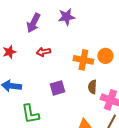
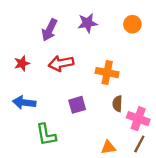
red arrow: (43, 52) -> (61, 63), size x1.5
orange circle: (105, 56) -> (132, 24), moved

